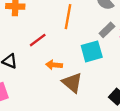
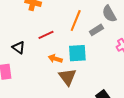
gray rectangle: (107, 30) -> (96, 30), moved
cyan square: (92, 51) -> (77, 53), moved

